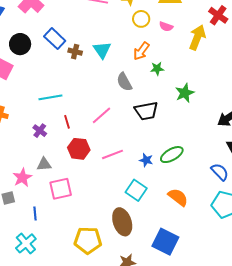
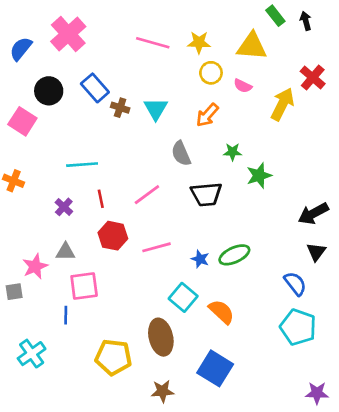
green star: (157, 69) -> (233, 152), moved
orange semicircle: (178, 197) -> (221, 312), moved
blue line: (35, 213) -> (66, 315), moved

